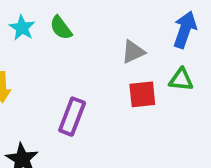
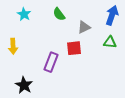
green semicircle: (61, 28) -> (59, 14), moved
red square: (142, 94) -> (74, 48), moved

